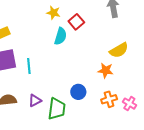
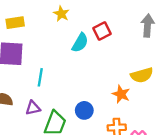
yellow star: (53, 13) -> (61, 14), moved
cyan line: (29, 66) -> (40, 77), moved

